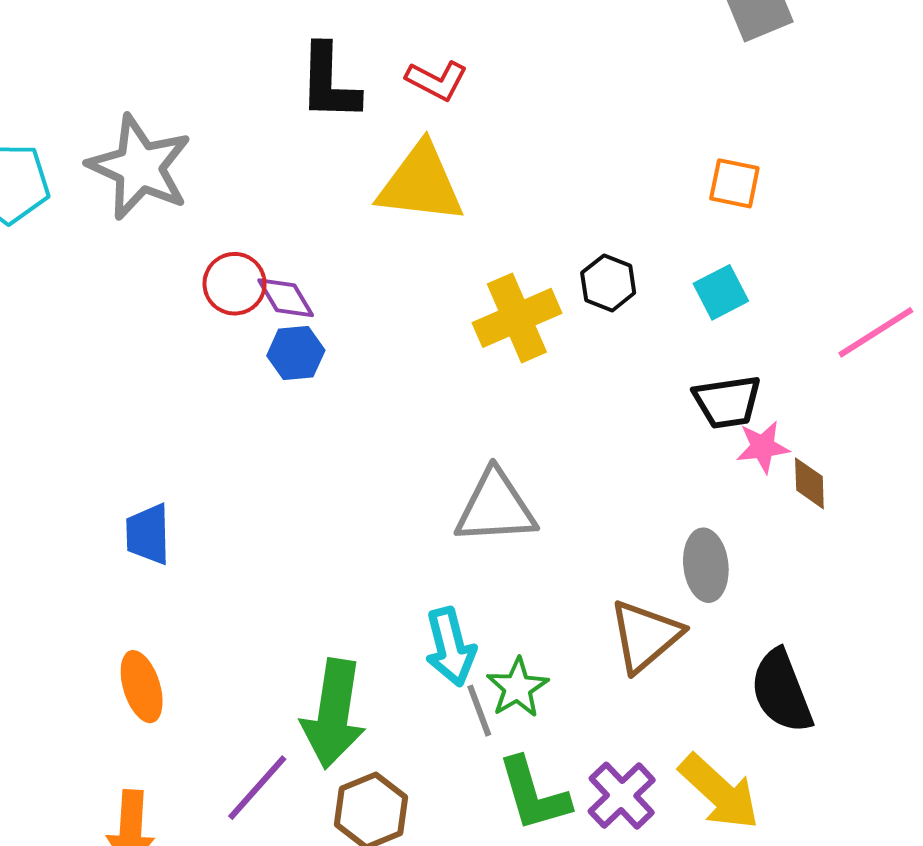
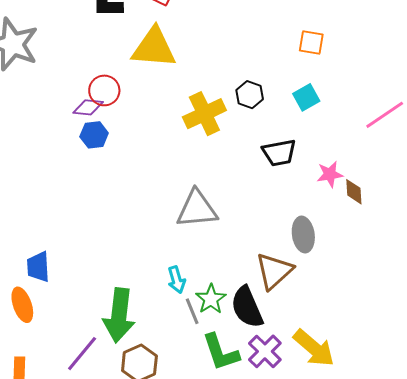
red circle: (235, 284) -> (104, 90), moved
purple diamond: (286, 298) -> (88, 107), turned -52
black trapezoid: (727, 402) -> (279, 153), moved
blue trapezoid: (148, 534) -> (38, 267), moved
cyan arrow: (450, 647) -> (176, 280), size x0.7
black semicircle: (781, 691) -> (247, 307), moved

